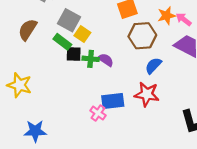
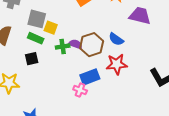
brown hexagon: (142, 36) -> (92, 45), moved
black square: (74, 54) -> (32, 59), moved
blue semicircle: (153, 66) -> (116, 39), turned -84

